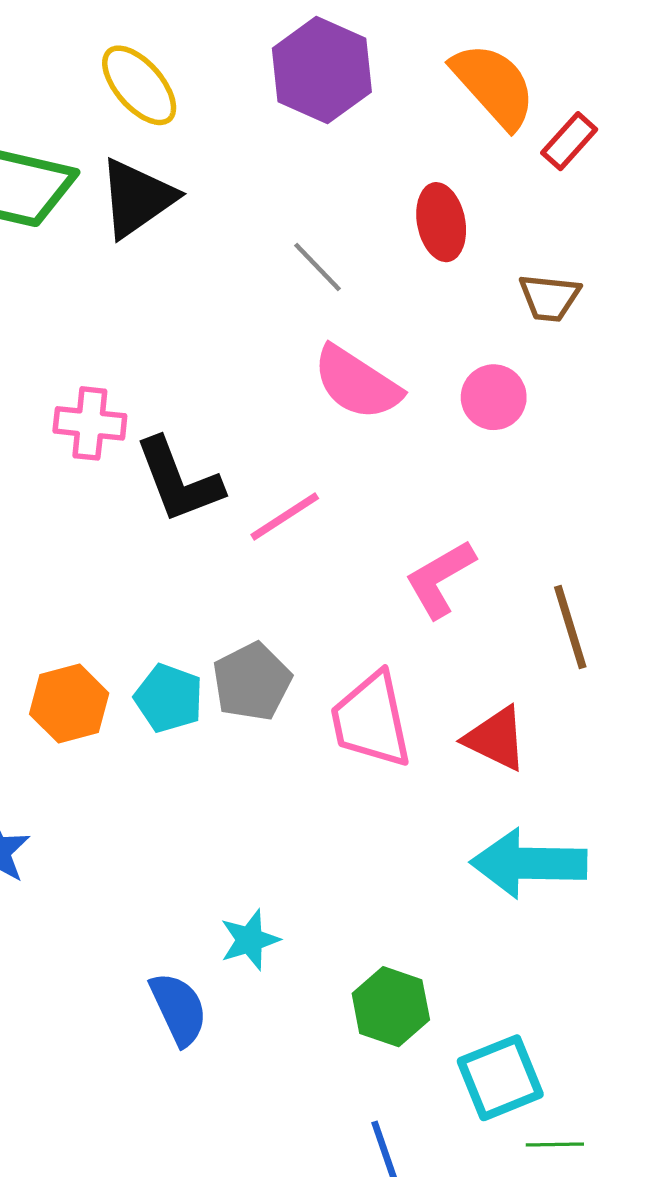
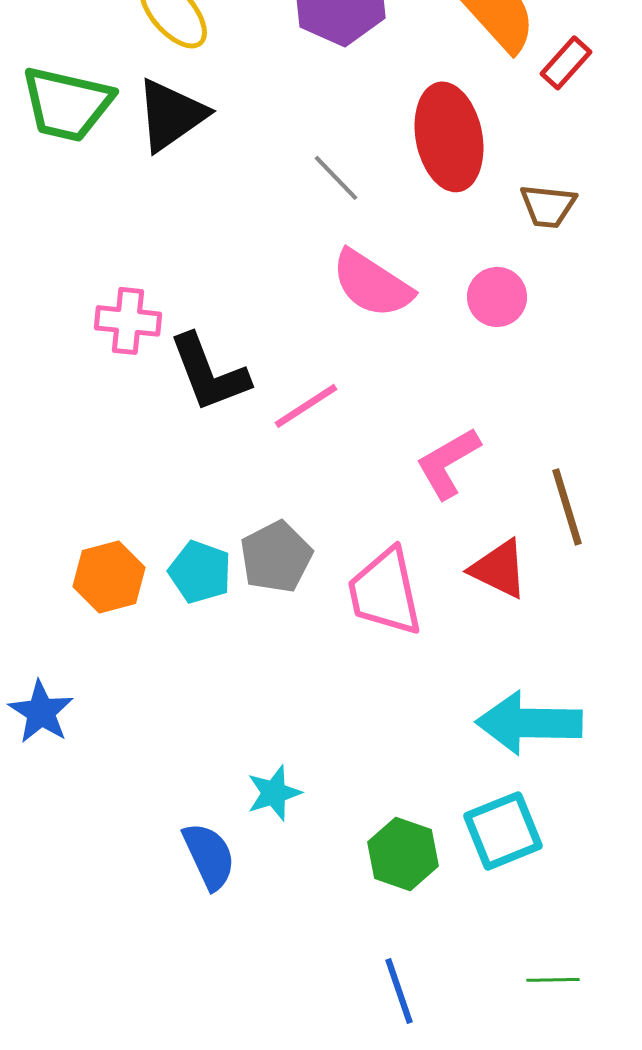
red ellipse: (441, 222) -> (449, 137), size x1.5
red triangle: (496, 739) -> (499, 569), moved
cyan square: (500, 1078) -> (503, 831), moved

